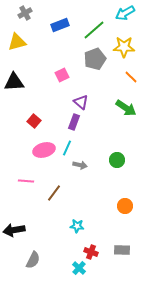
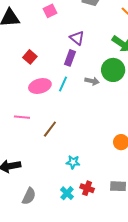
pink square: (62, 75) -> (50, 11), moved
green circle: (117, 160) -> (113, 70), moved, size x1.5
gray arrow: (80, 165) -> (92, 81), moved
cyan cross: (79, 268) -> (67, 193), moved

